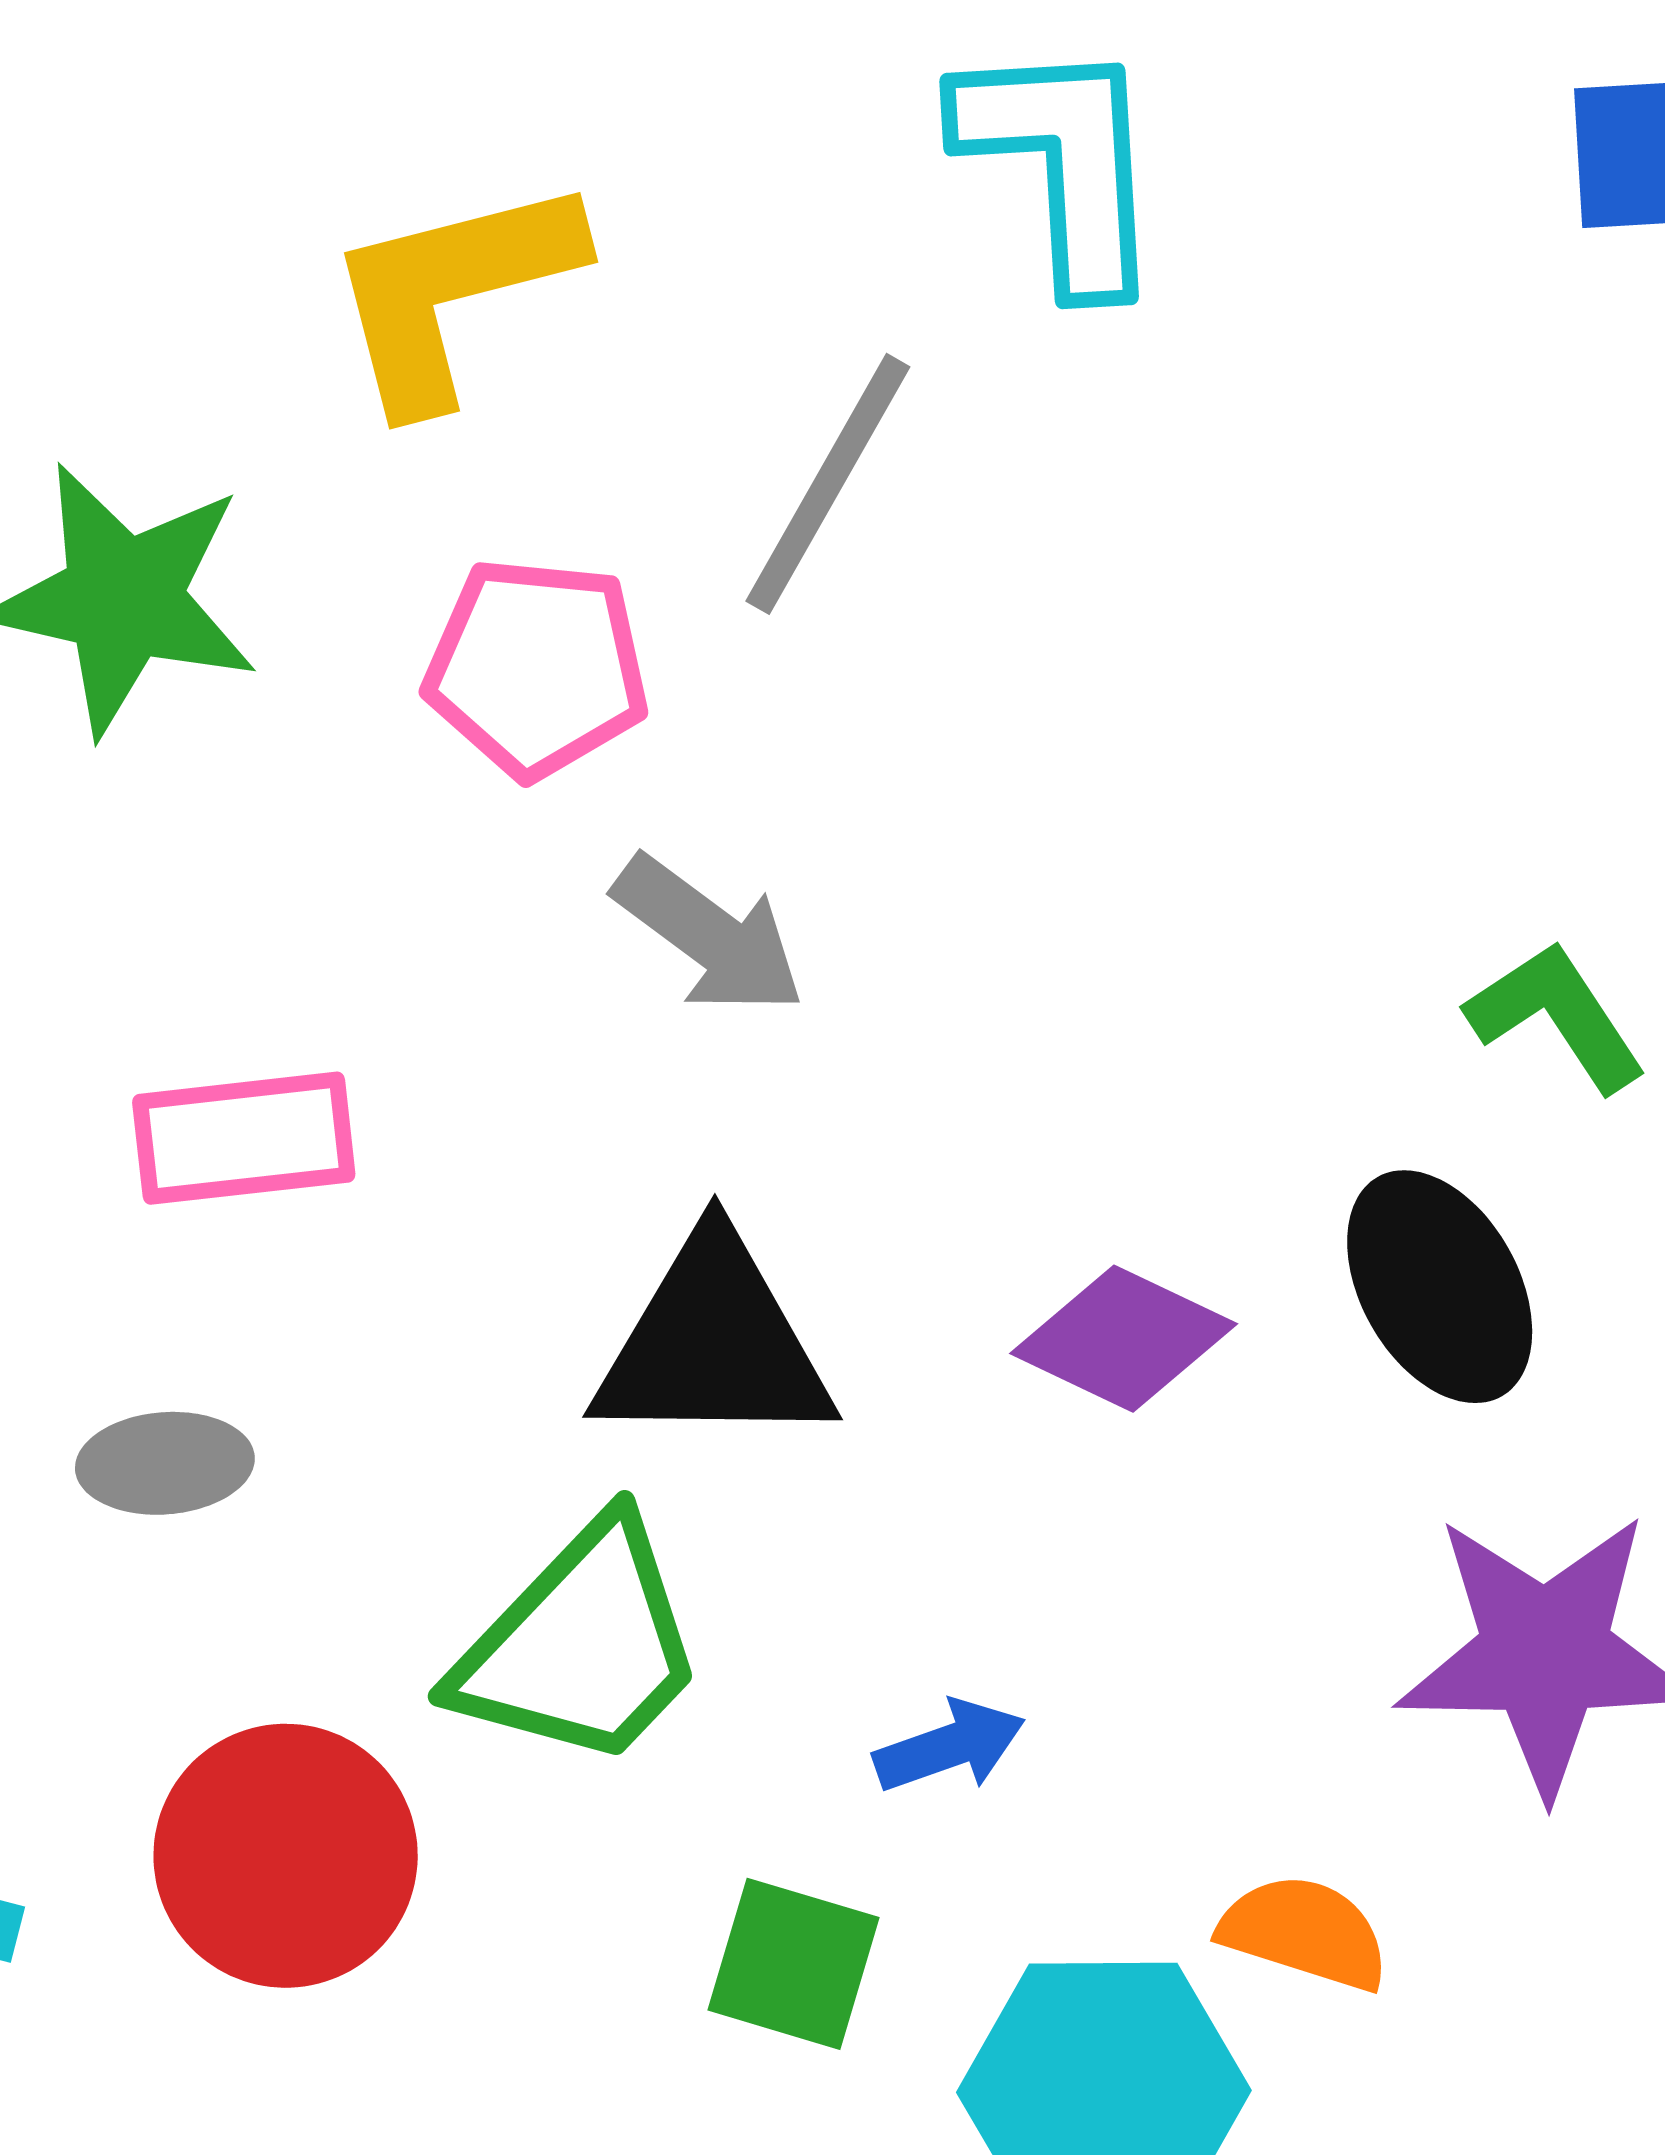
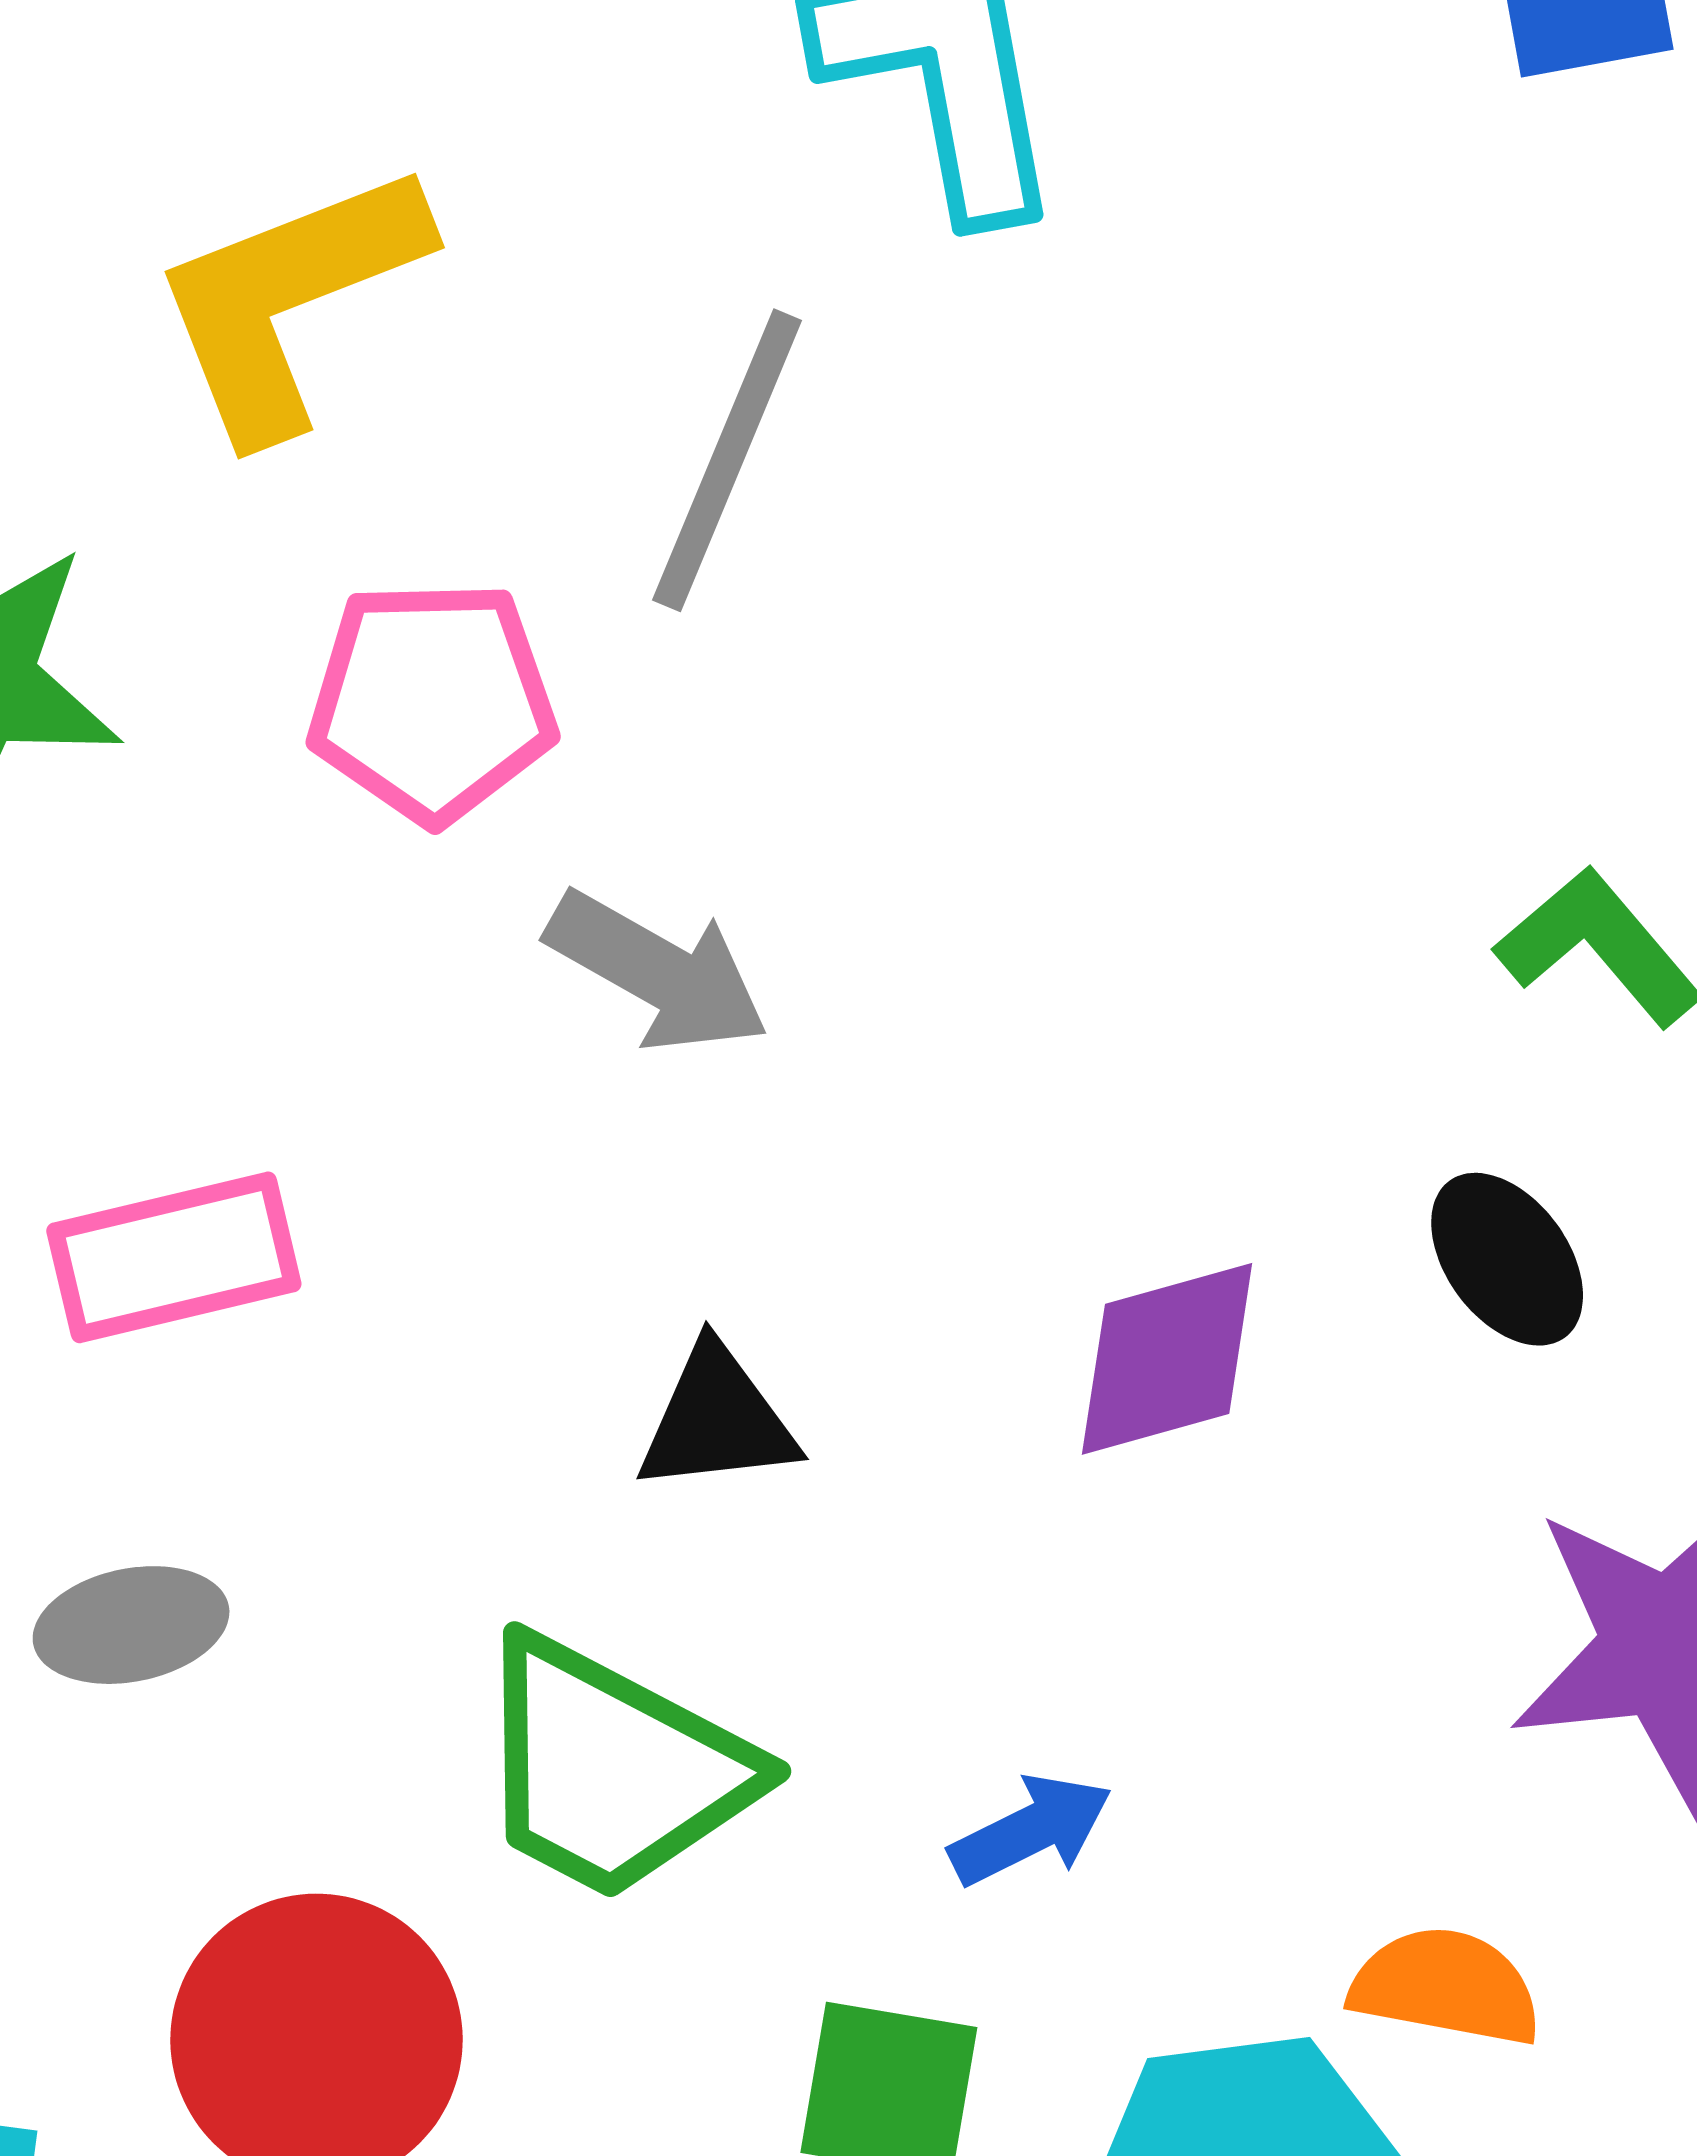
black ellipse: (1440, 1287) -> (1507, 1259), size x0.7
purple diamond: (1124, 1339) -> (1167, 1359), turned -34
black triangle: (713, 1344) -> (717, 1420), size x0.6
green trapezoid: (581, 1645) -> (612, 1769), turned 81

